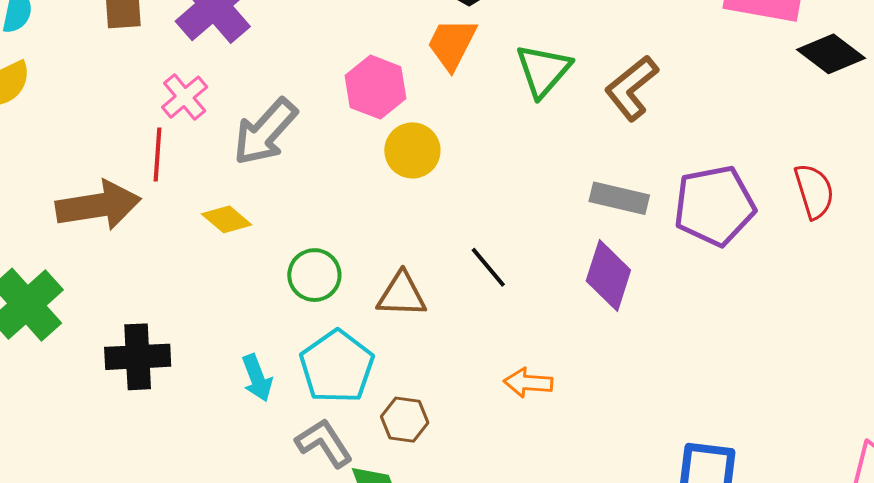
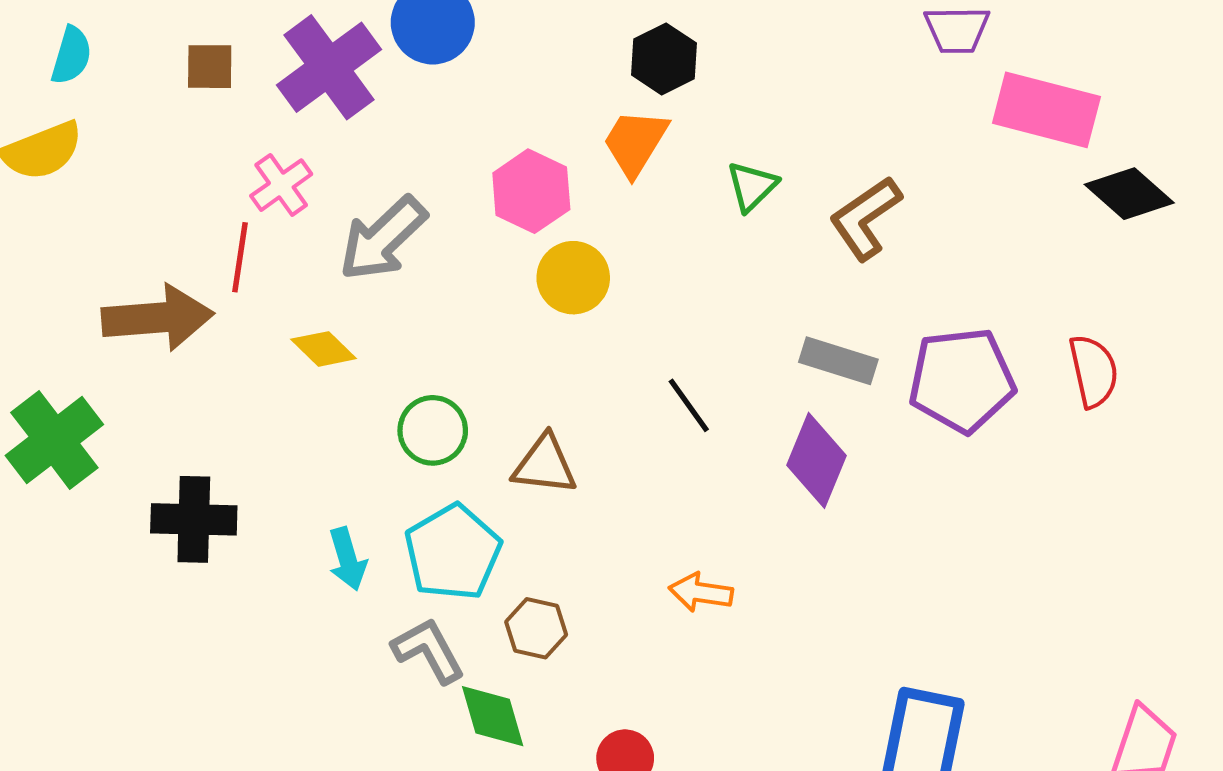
green triangle: (543, 70) -> (752, 186), size x0.7
black line: (488, 267) -> (689, 405), moved

